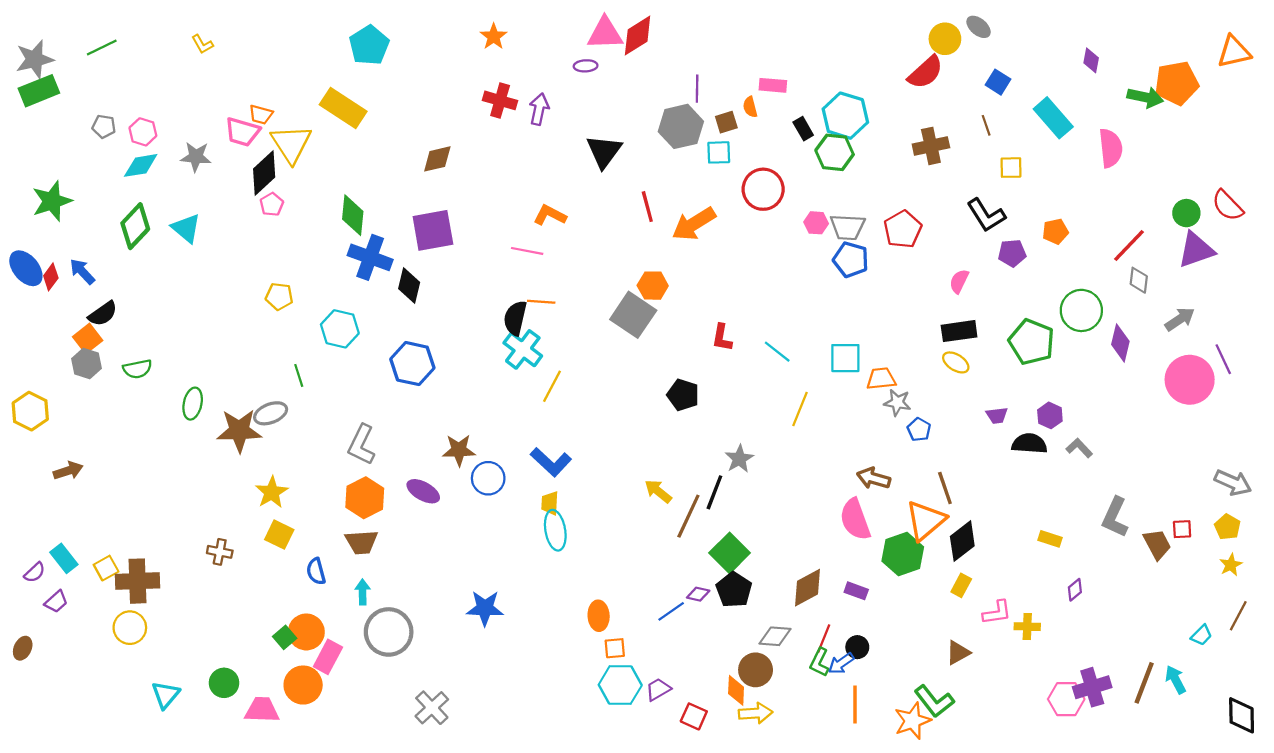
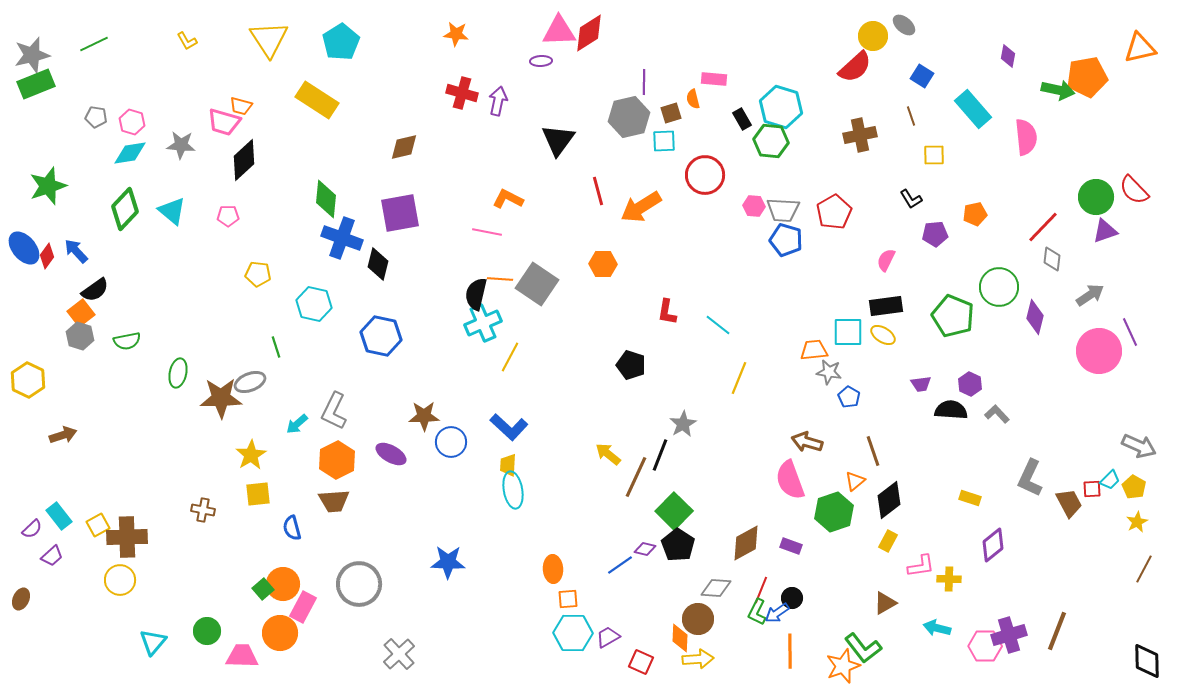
orange star: (494, 37) -> (456, 34), turned -30
yellow triangle: (291, 144) -> (269, 39), moved
pink pentagon: (272, 204) -> (228, 216), moved, turned 30
green circle: (1186, 213) -> (1096, 197), size x1.4
black L-shape: (986, 215) -> (911, 199), size x0.6
purple triangle: (1196, 250) -> (1105, 231), size x0.7
gray square: (633, 315) -> (537, 284), moved
cyan cross: (523, 349) -> (483, 323), turned 30
cyan square: (845, 358) -> (848, 332), moved
orange triangle: (925, 520) -> (855, 481), size x0.5
yellow square: (279, 535) -> (258, 494), turned -32
purple diamond: (1075, 590) -> (993, 545), size x1.6
cyan arrow: (363, 592) -> (297, 424), moved, turned -130
cyan trapezoid: (1202, 635) -> (1110, 480), moved
cyan arrow: (1176, 680) -> (937, 628), moved, turned -48

